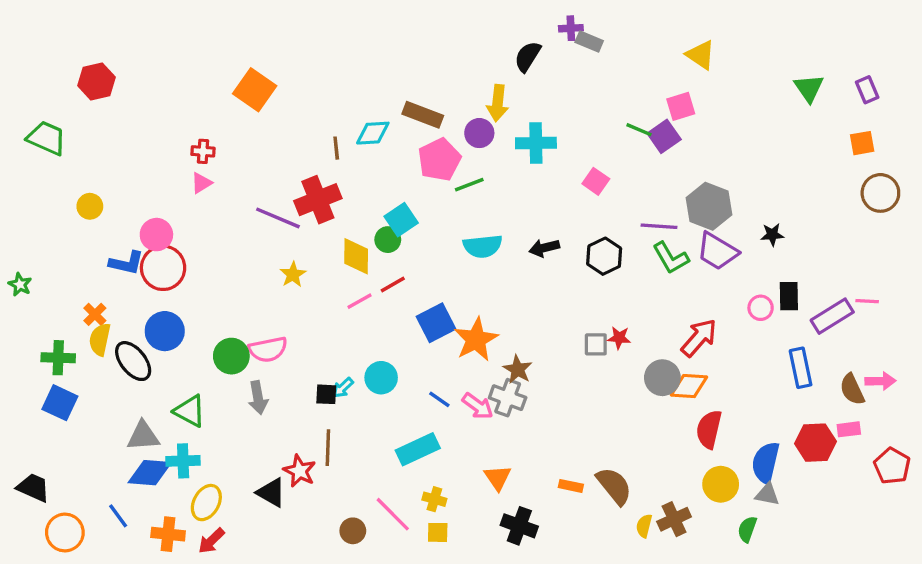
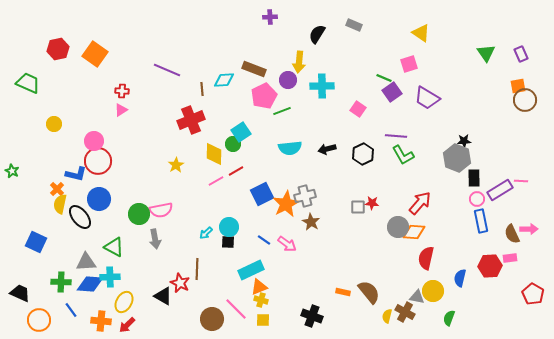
purple cross: (571, 28) -> (270, 17), moved
orange square: (255, 90) -> (95, 54), moved
purple square: (664, 136) -> (392, 92), moved
brown circle: (880, 193) -> (525, 100), moved
gray hexagon: (709, 206) -> (457, 158), moved
purple line: (278, 218) -> (167, 70), moved
purple trapezoid: (717, 251) -> (427, 98), moved
blue L-shape: (126, 263) -> (76, 174), moved
pink circle: (761, 308) -> (477, 199), moved
green cross: (58, 358) -> (61, 282), moved
black square: (326, 394) -> (228, 242), moved
gray cross: (508, 398) -> (305, 196), moved, turned -35
blue semicircle: (766, 463) -> (460, 278), size x0.7
red pentagon: (892, 466) -> (533, 294), moved
orange triangle: (498, 478) -> (259, 287), moved, turned 42
gray triangle: (767, 494) -> (417, 297), moved
brown cross: (674, 519) -> (405, 312), turned -36
brown circle: (353, 531) -> (212, 319), size x1.5

